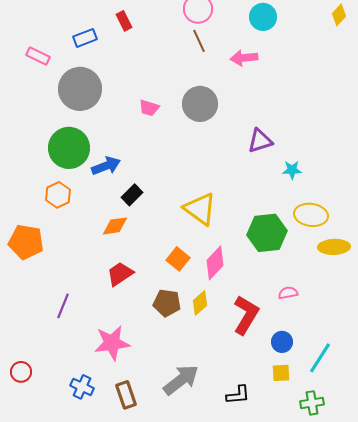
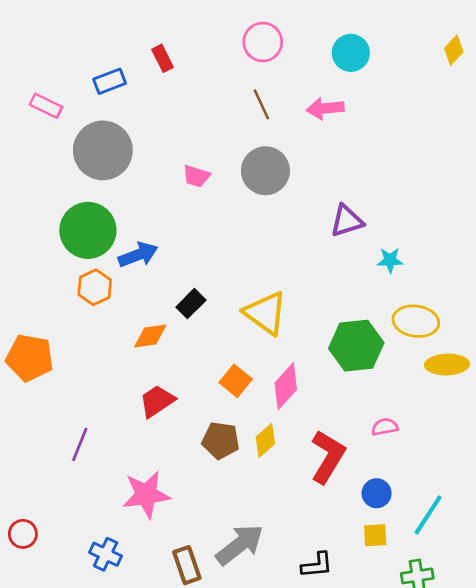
brown line: (199, 41) -> (261, 104), moved
orange hexagon: (58, 195) -> (95, 287), moved
black rectangle: (132, 195) -> (191, 304), moved
brown rectangle: (126, 395) -> (187, 565), moved

